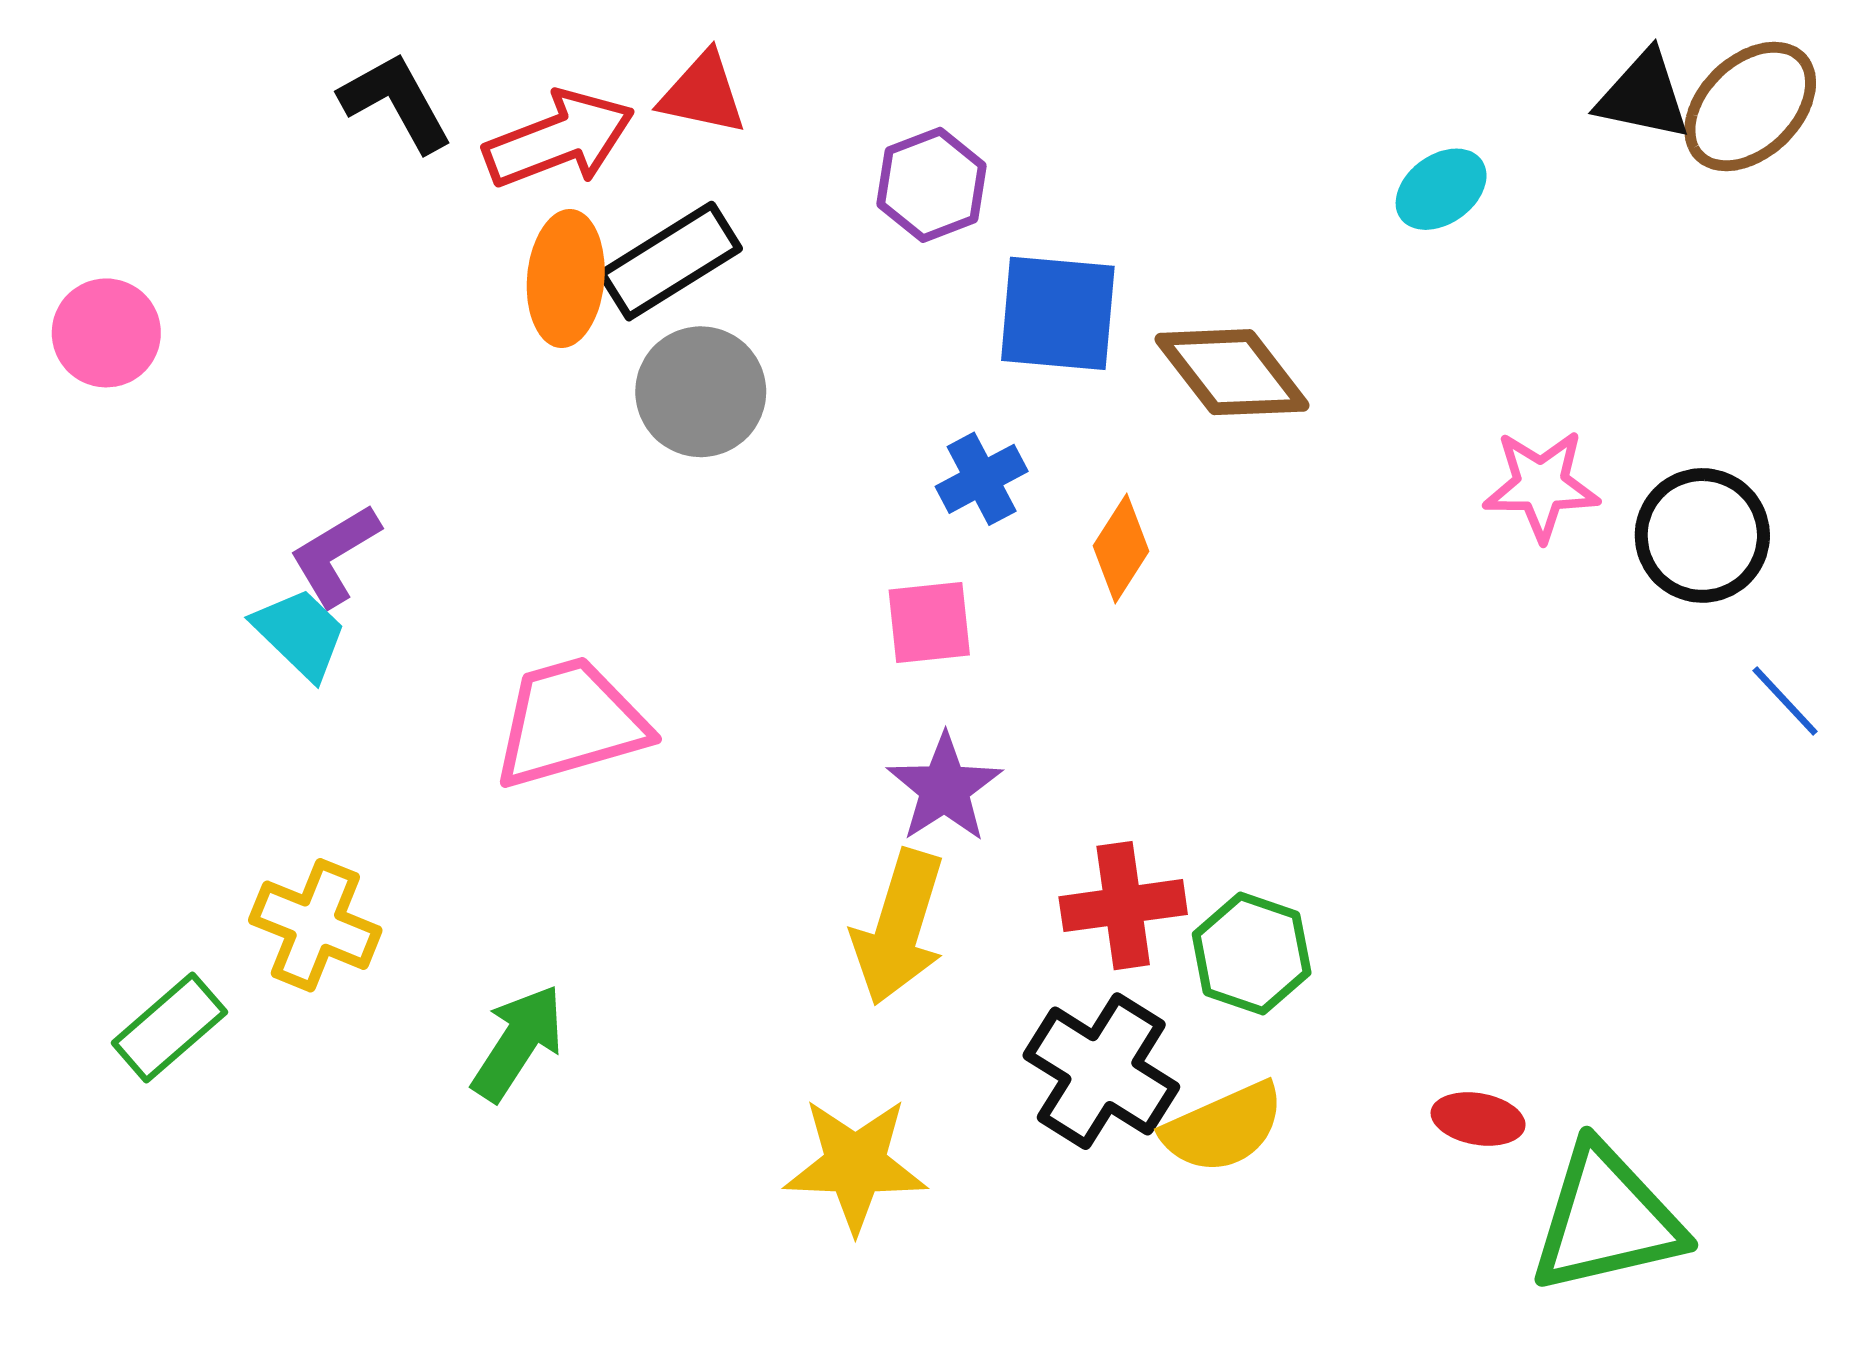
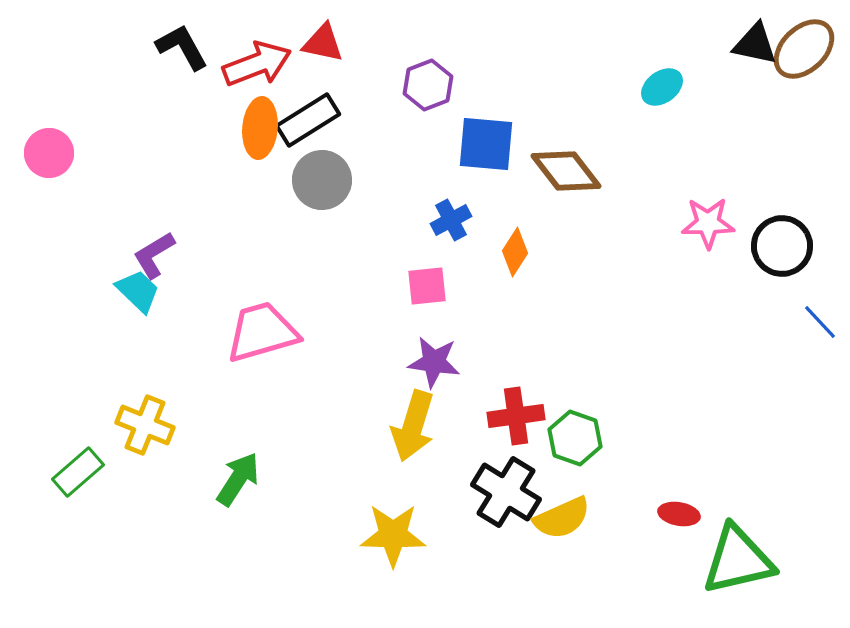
purple star: (945, 788) -> (434, 362), turned -30

